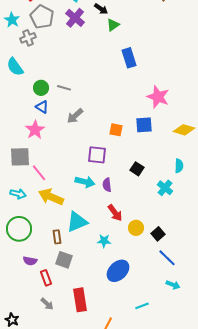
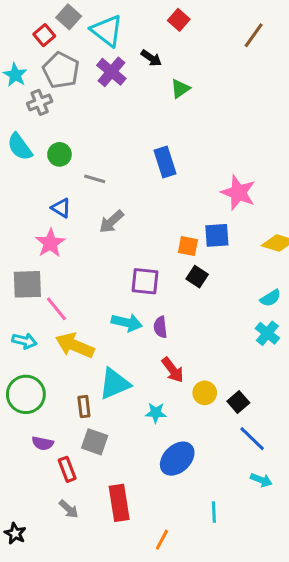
green triangle: (113, 25) -> (180, 89), moved
blue rectangle: (129, 58) -> (165, 162), moved
green circle: (41, 88) -> (59, 154), moved
orange square: (116, 130) -> (188, 246), moved
cyan semicircle: (179, 166) -> (270, 298), turned 56
black square: (137, 169) -> (197, 277), moved
cyan cross: (165, 188) -> (267, 333), moved
cyan line: (142, 306) -> (214, 512), turned -72

